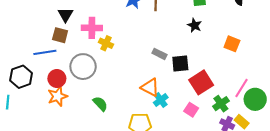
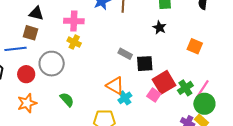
black triangle: (65, 15) -> (36, 13), turned -49
pink cross: (92, 28) -> (74, 21), moved
orange star: (58, 96) -> (27, 103), moved
green circle: (255, 99) -> (204, 104), moved
green cross: (221, 104) -> (185, 88), moved
pink square: (191, 110) -> (154, 95), moved

